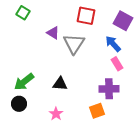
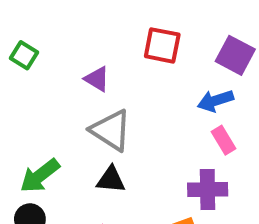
green square: (23, 13) -> (24, 55), moved
gray triangle: (74, 44) -> (111, 130), moved, turned -30
blue arrow: (113, 44) -> (216, 101), turned -66

